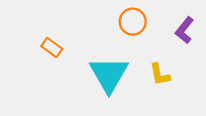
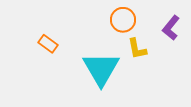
yellow L-shape: (160, 74) -> (137, 49), moved

